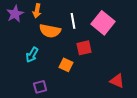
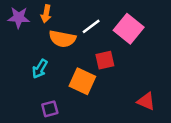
purple star: (15, 14) -> (19, 18), turned 30
white line: (73, 21) -> (91, 26), turned 63
orange square: (66, 65) -> (82, 81), size x1.5

